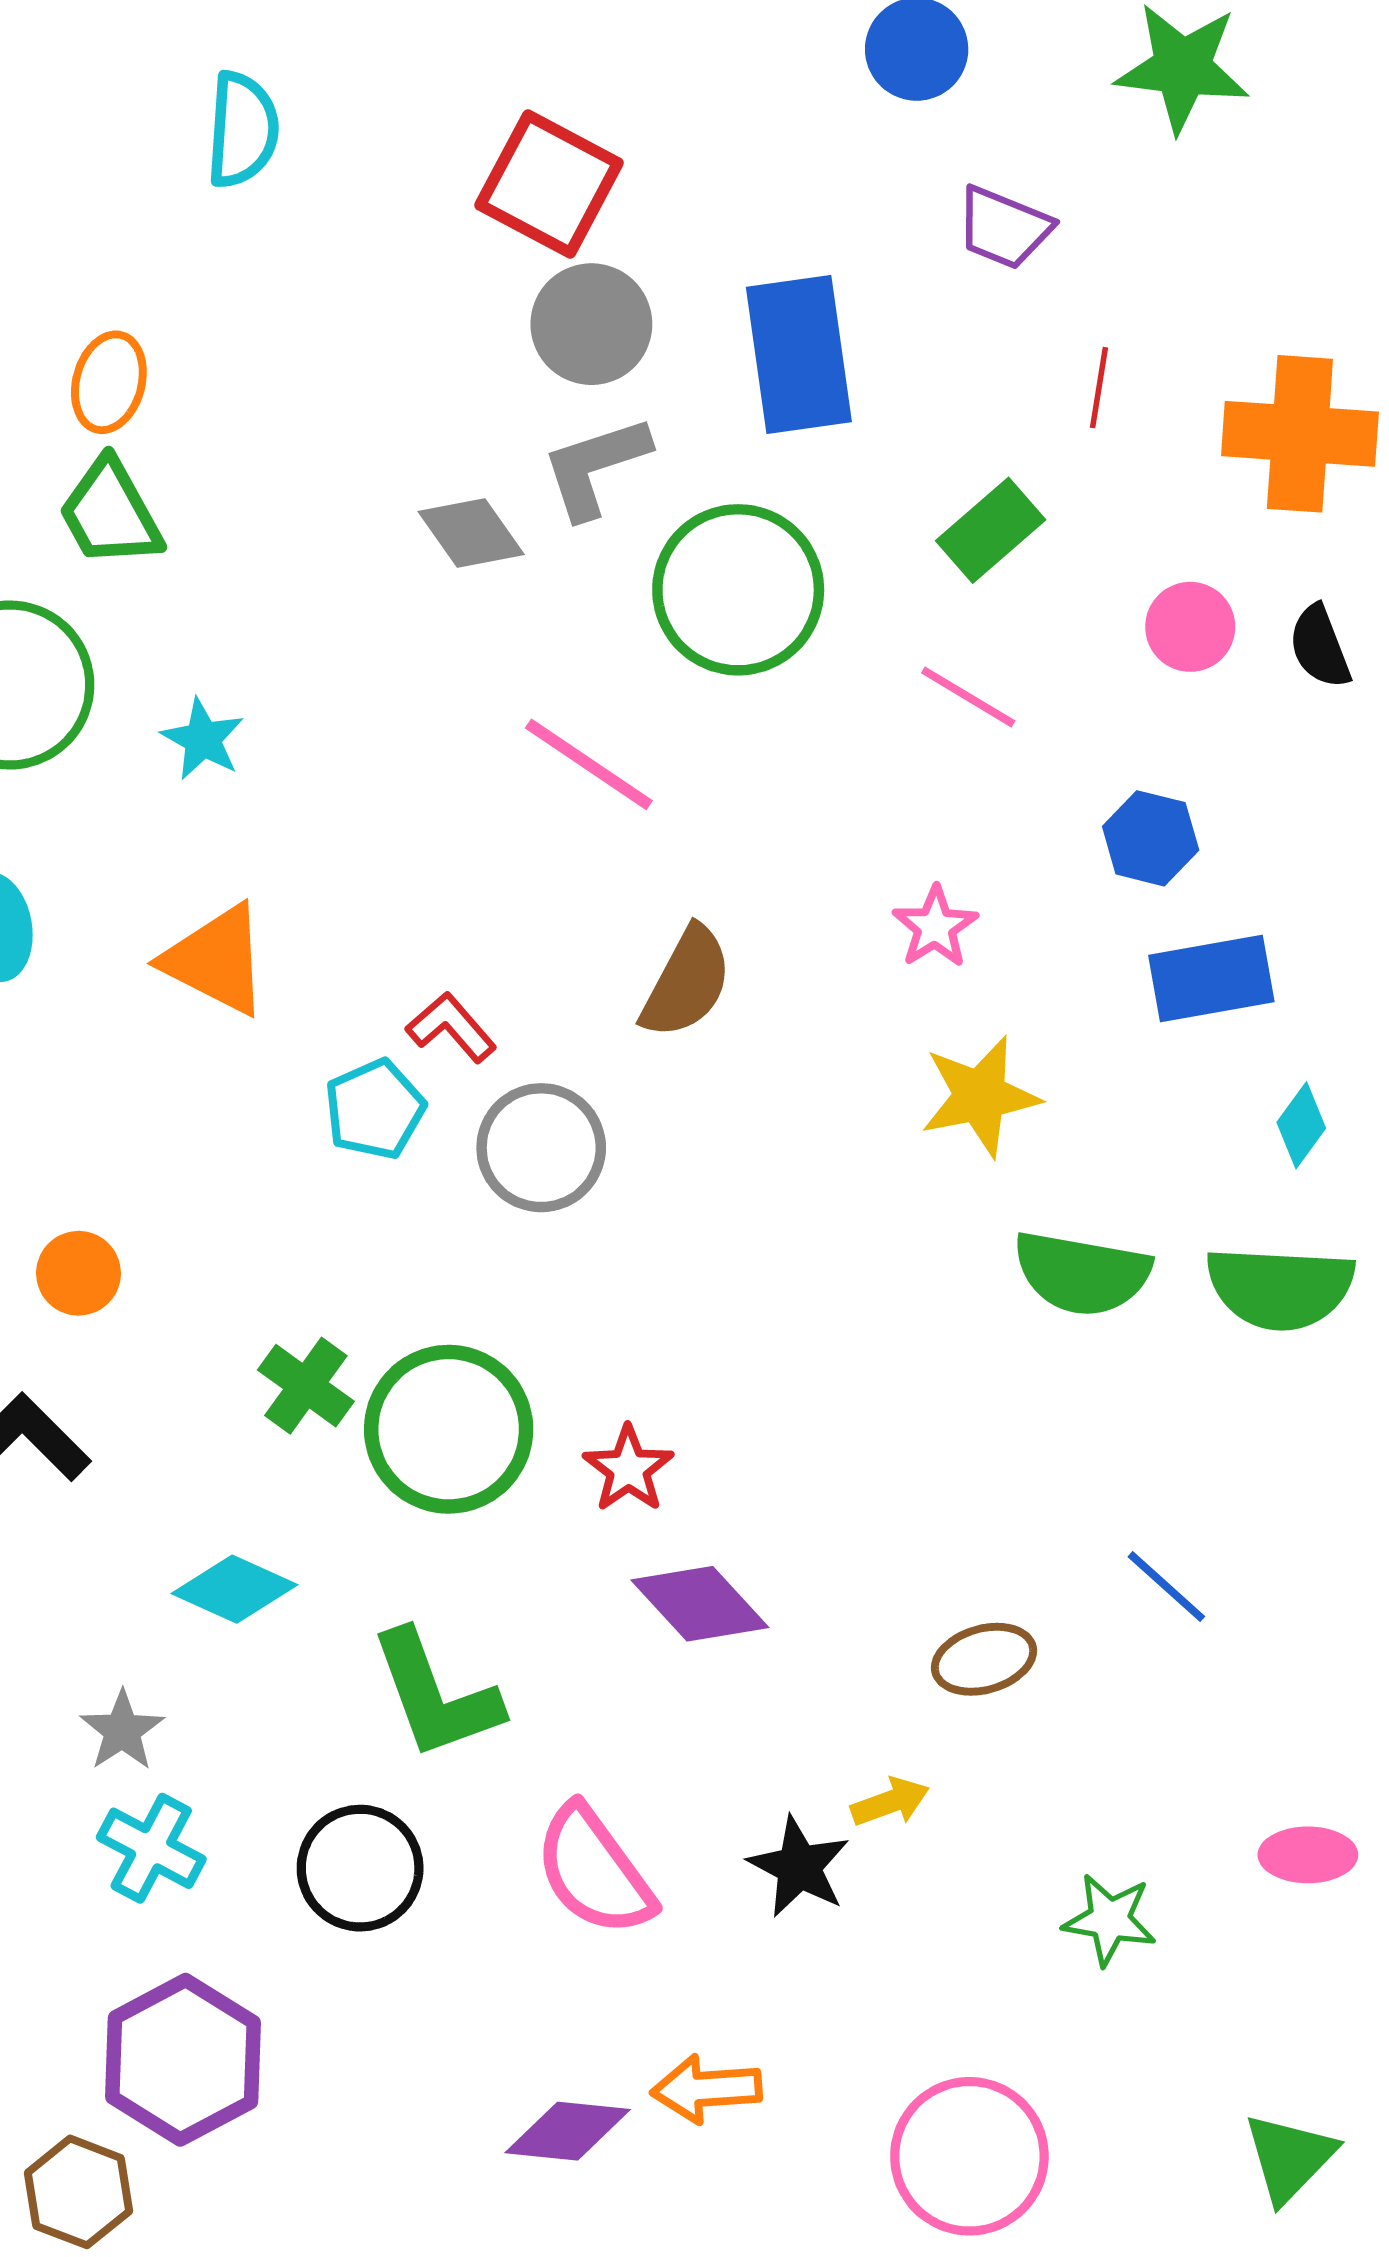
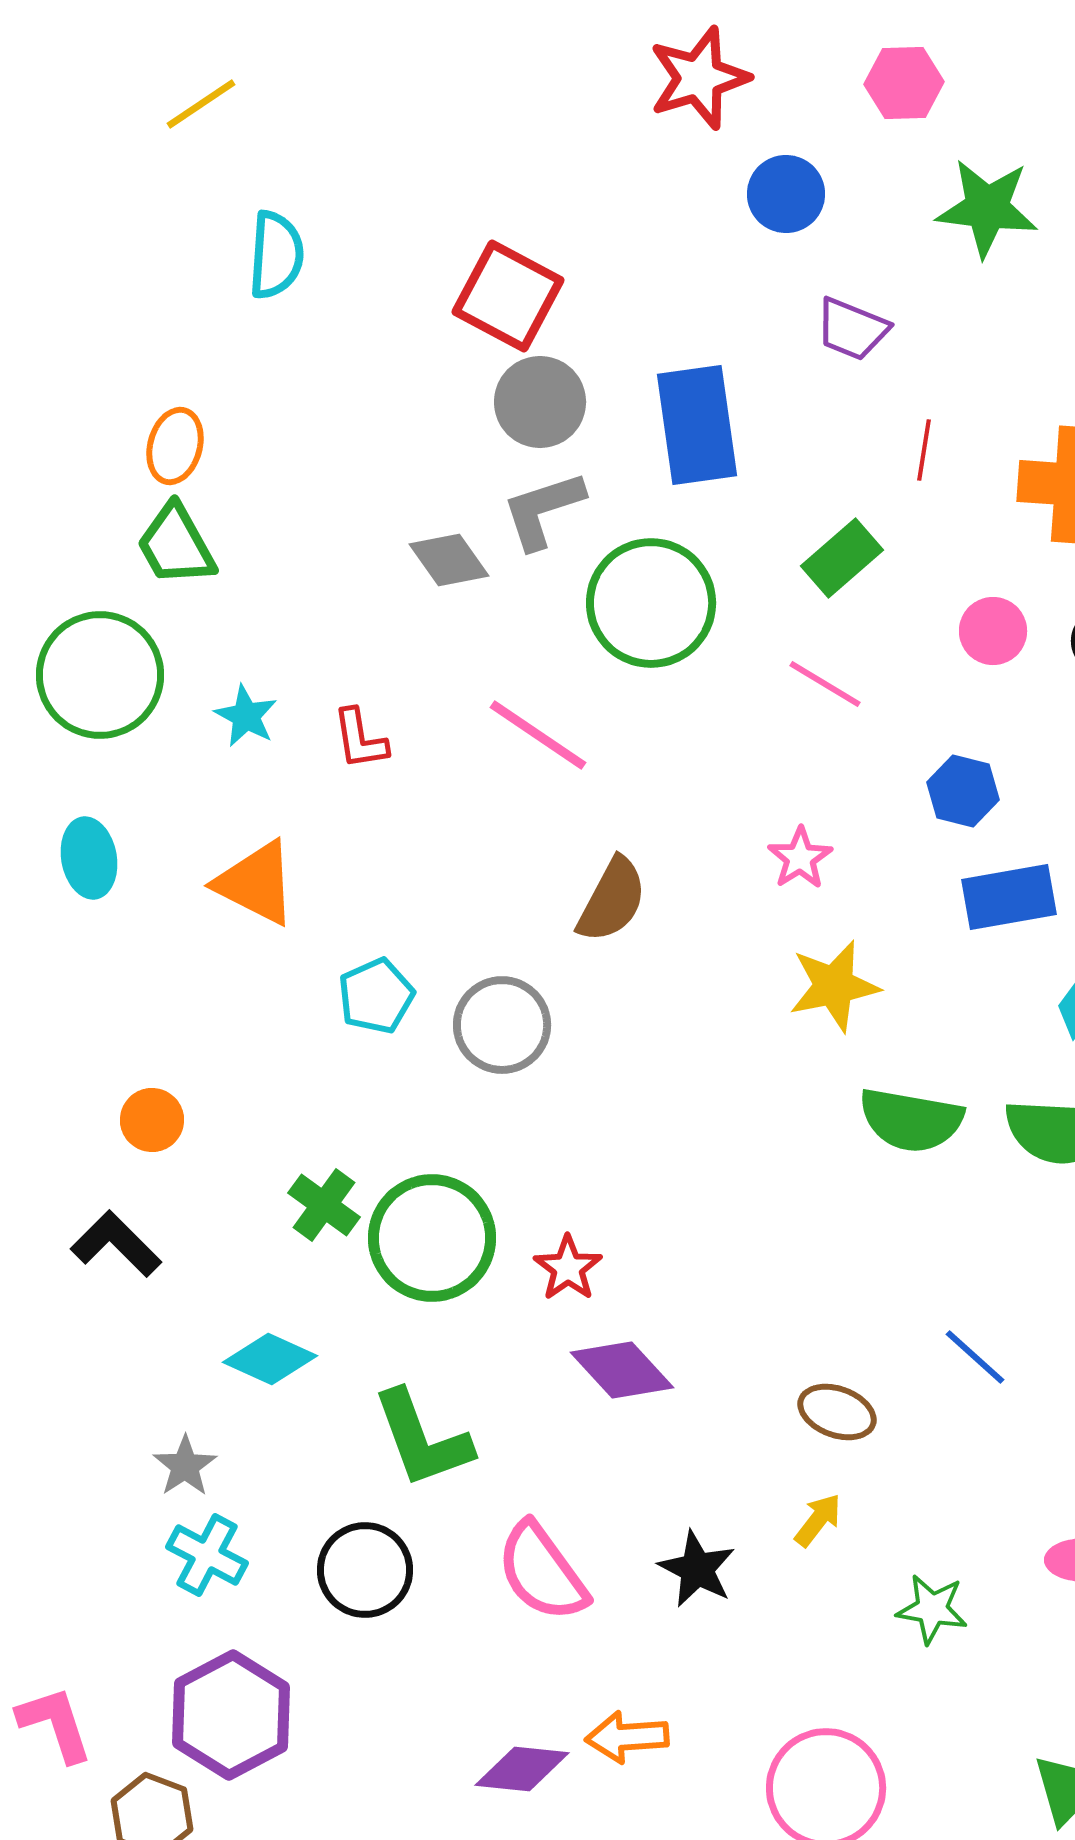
red L-shape: (451, 1027) -> (360, 739), moved, turned -148
brown ellipse: (984, 1659) -> (837, 1412), turned 36
yellow arrow: (890, 1802) -> (818, 1520), moved, turned -32

